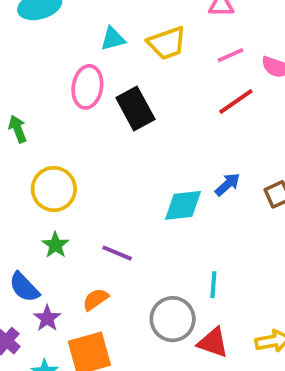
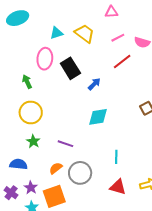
yellow trapezoid: (167, 43) -> (85, 33), turned -120
green arrow: (18, 129) -> (27, 82), moved
blue arrow: (228, 184) -> (94, 84), moved
blue semicircle: (24, 287) -> (19, 164), turned 144
purple star: (47, 318) -> (31, 188), moved
gray circle: (173, 319) -> (80, 173), moved

